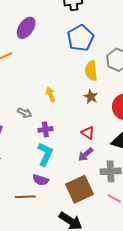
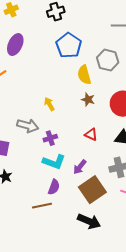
gray arrow: (25, 113) -> (28, 126), size x1.5
cyan L-shape: (45, 154) -> (54, 162), turned 95
purple arrow: (86, 154) -> (80, 167), moved
purple semicircle: (41, 180) -> (54, 187), turned -77

